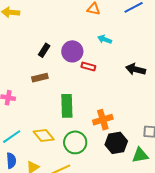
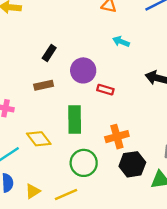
purple circle: (72, 51) -> (83, 70), moved
red rectangle: (88, 66) -> (105, 90), moved
yellow diamond: (44, 135) -> (39, 139), moved

